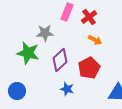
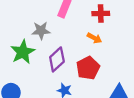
red cross: (89, 17) -> (101, 13), moved, turned 35
green star: (28, 53) -> (23, 52), turned 30

